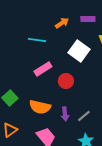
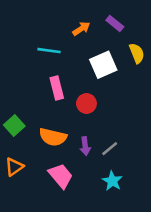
purple rectangle: (88, 19) -> (115, 23), turned 40
white square: (79, 51) -> (103, 65), turned 30
pink rectangle: (43, 69) -> (57, 88), turned -72

